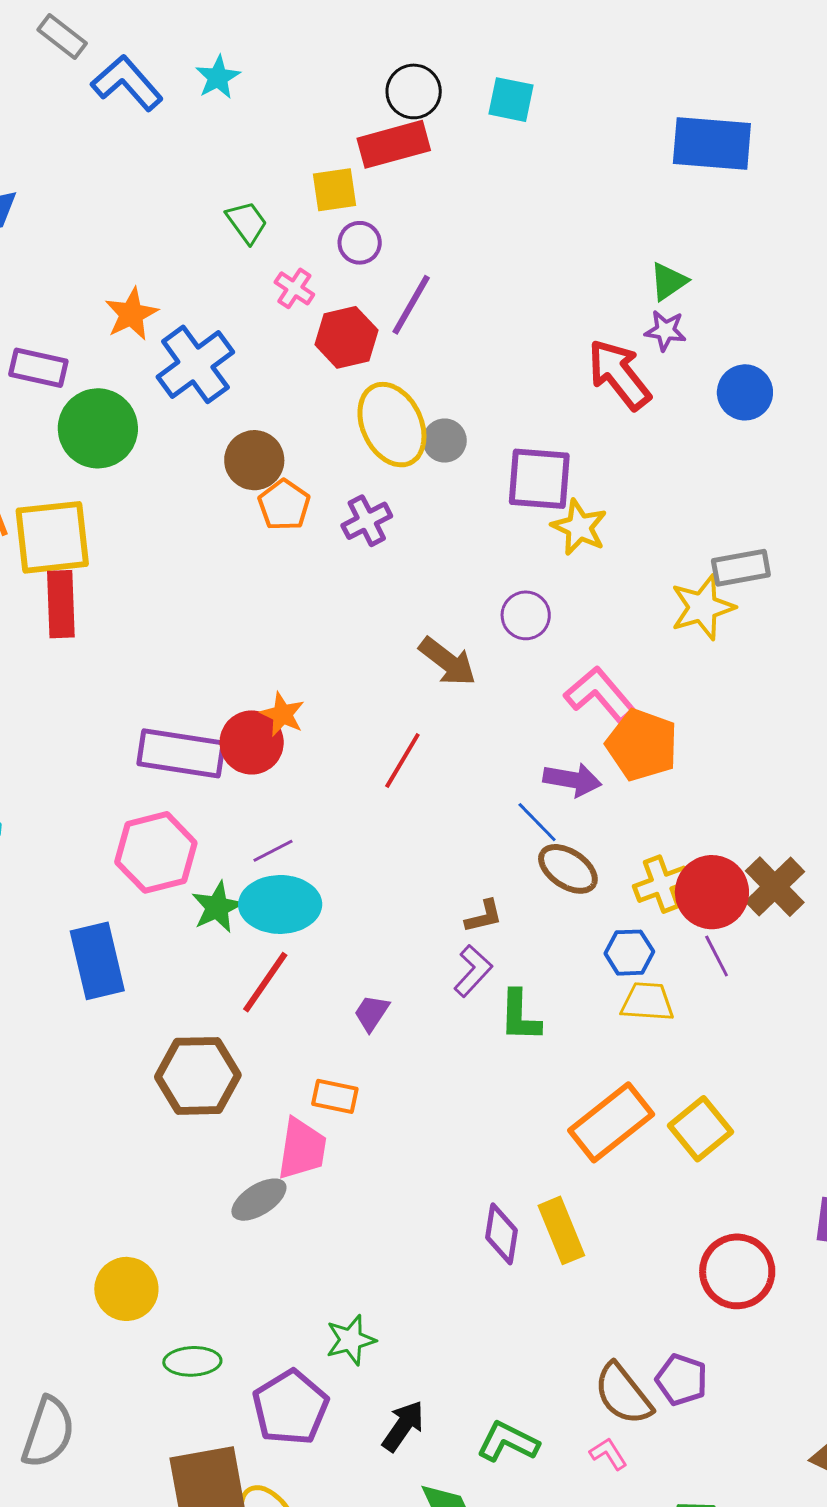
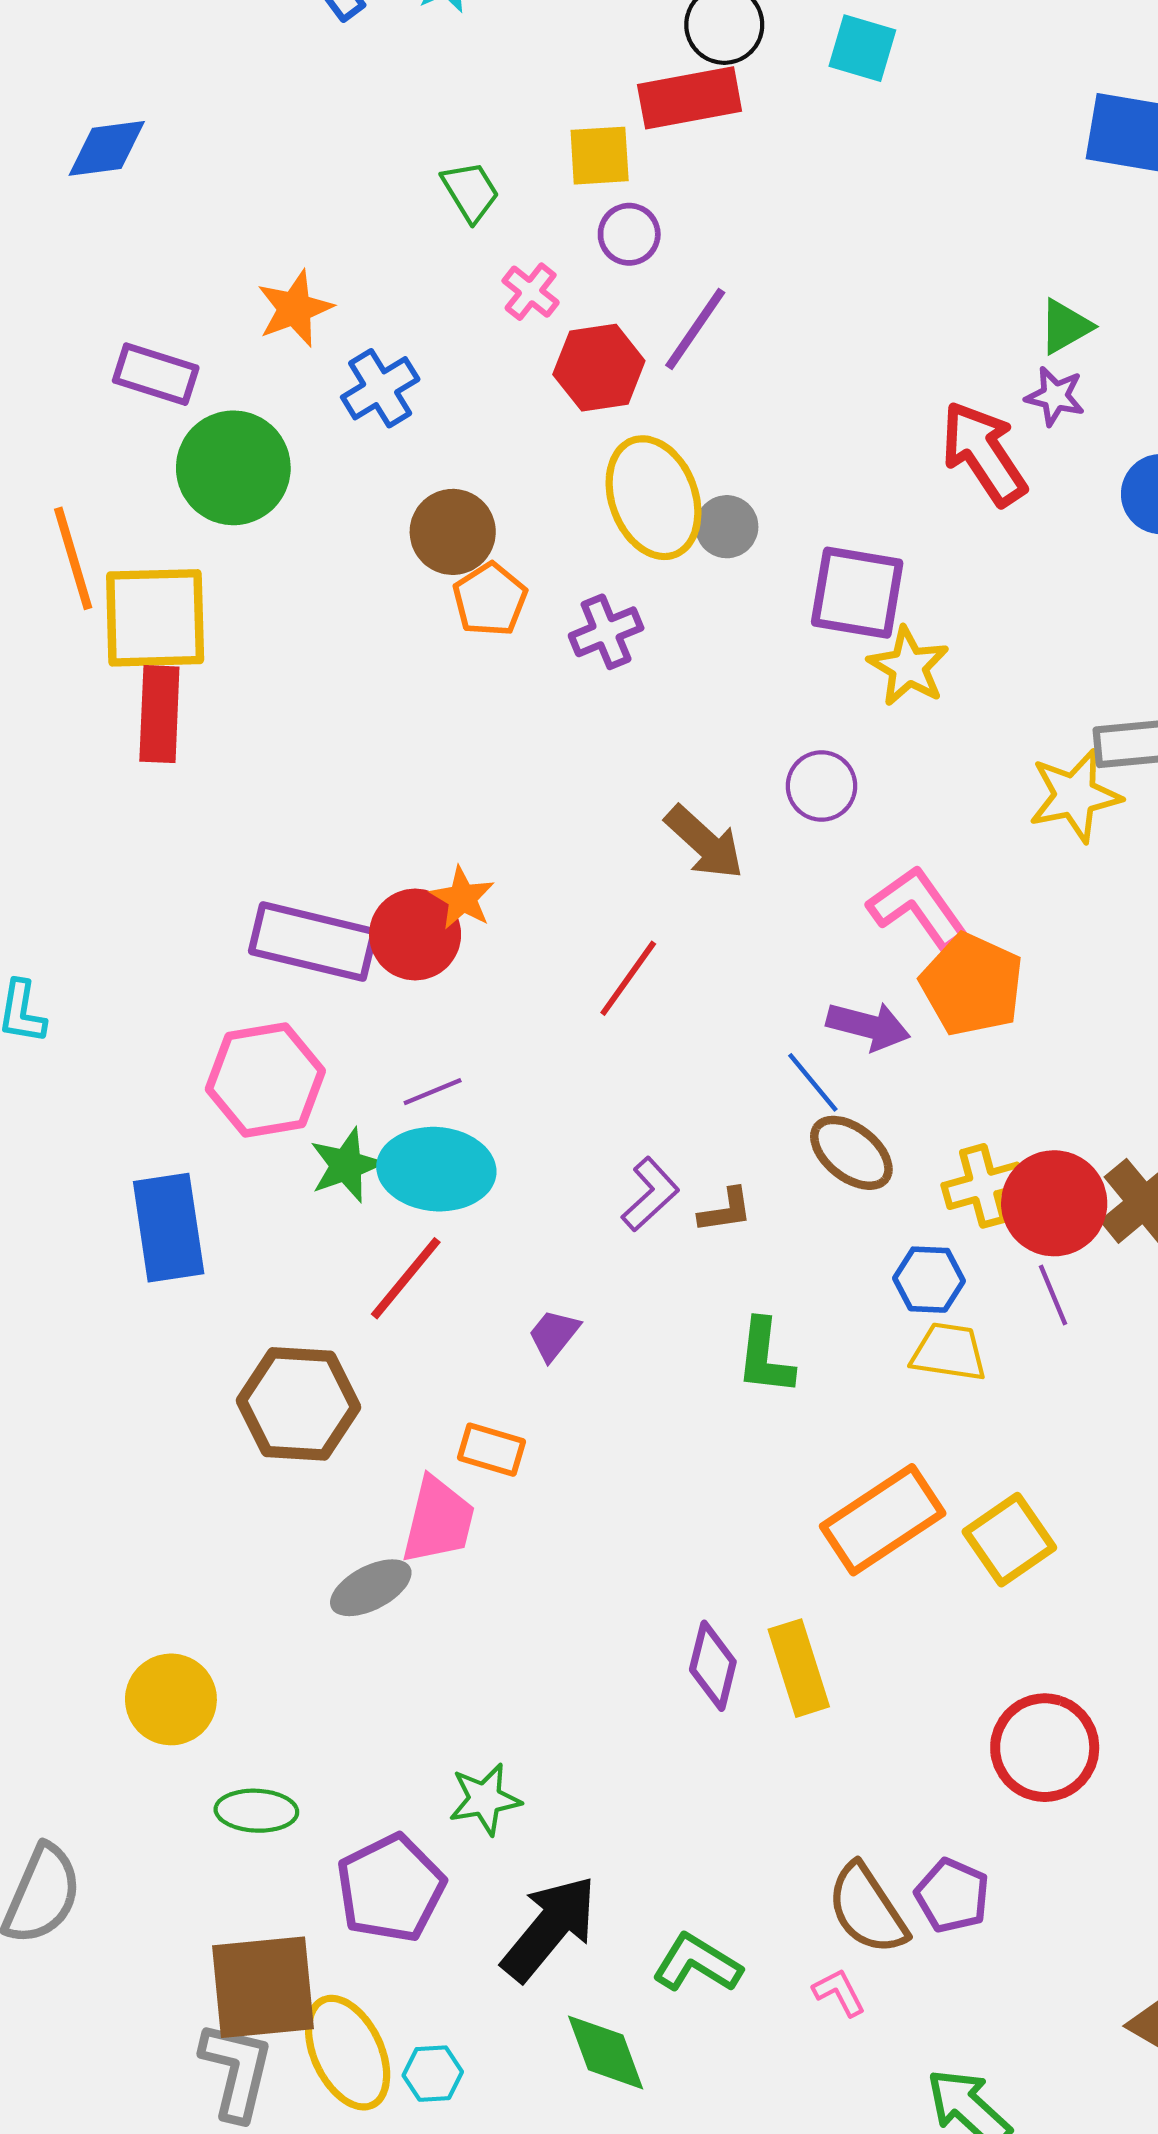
blue cross: (195, 364) -> (380, 388), size x0.7
purple L-shape: (473, 971) -> (650, 1194), moved
black arrow: (403, 1426) -> (549, 1928), size x1.5

